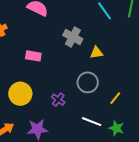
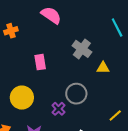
pink rectangle: (33, 56) -> (40, 62), turned 63
gray circle: (88, 82) -> (76, 94), moved

